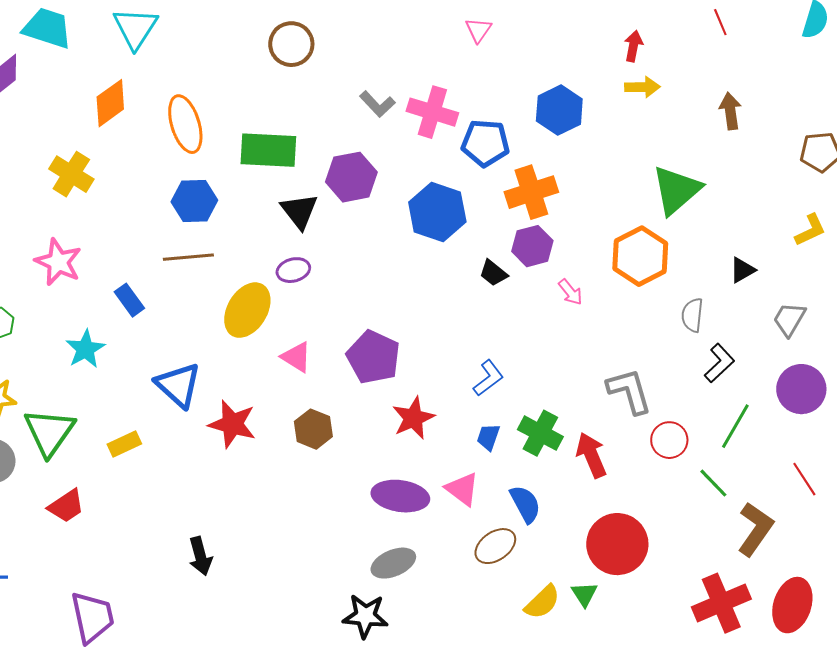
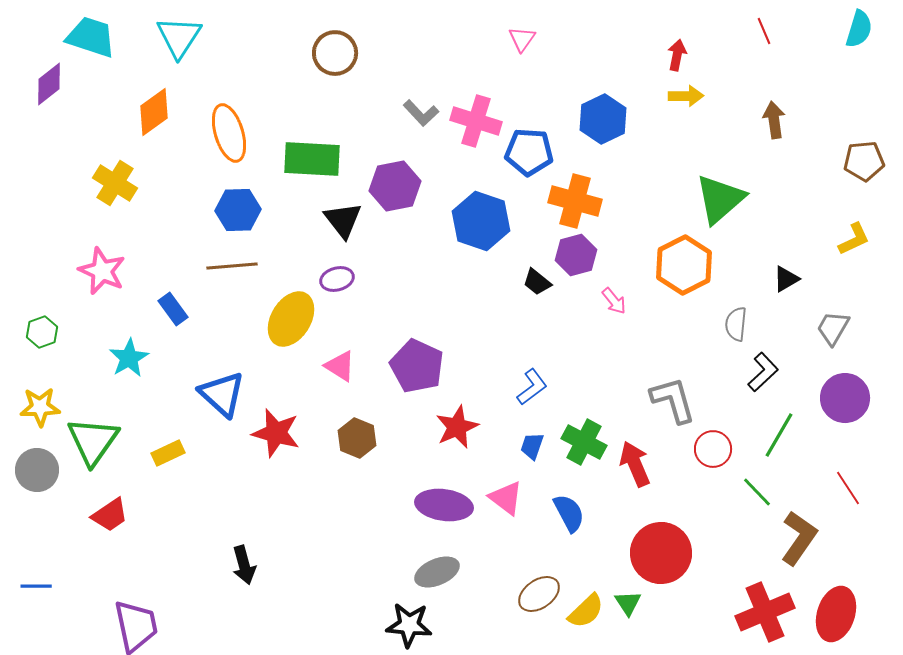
orange cross: (531, 192) -> (575, 201), turned 33
brown ellipse: (495, 546) -> (539, 594), moved

